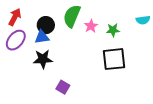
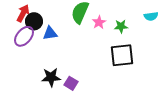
black circle: (46, 25) -> (34, 21), moved
black star: (43, 59) -> (51, 77), moved

